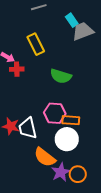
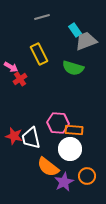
red cross: (17, 69) -> (20, 79), turned -32
green semicircle: (61, 76) -> (73, 68), moved
orange circle: (78, 174) -> (87, 176), moved

